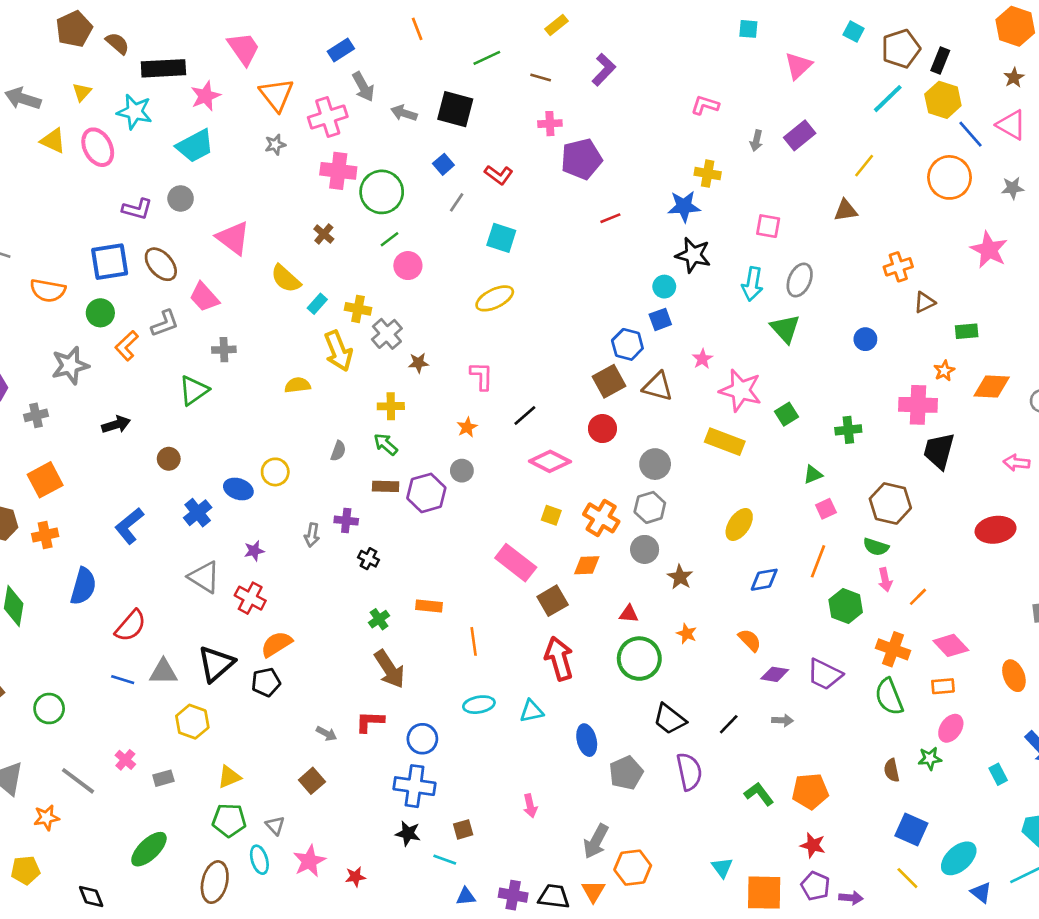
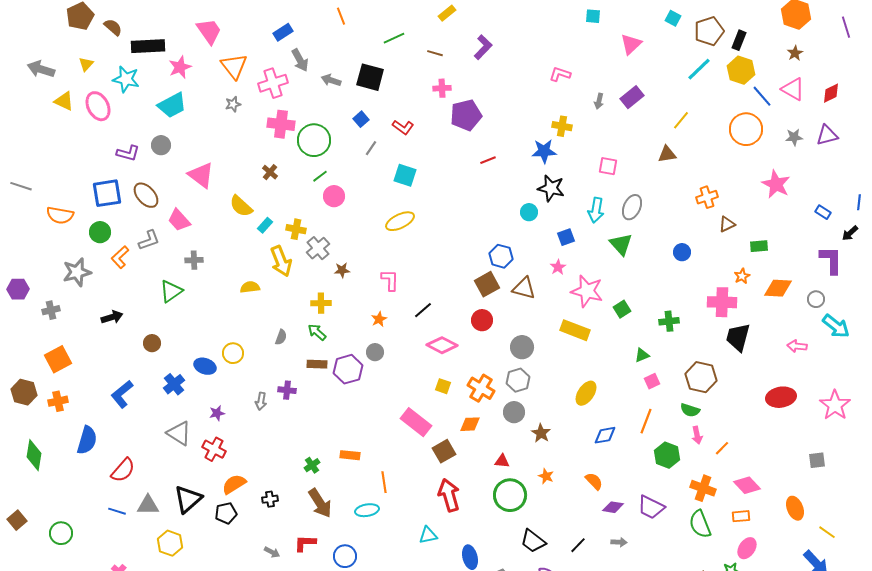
blue square: (660, 319) -> (566, 237), moved
black cross: (369, 559) -> (270, 499), moved, turned -35
cyan ellipse: (479, 705) -> (367, 510), moved

